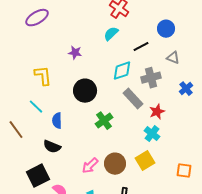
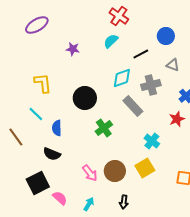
purple star: (75, 53) -> (73, 49), moved
red star: (157, 112) -> (177, 119), moved
pink arrow: (90, 166) -> (90, 173), turned -84

